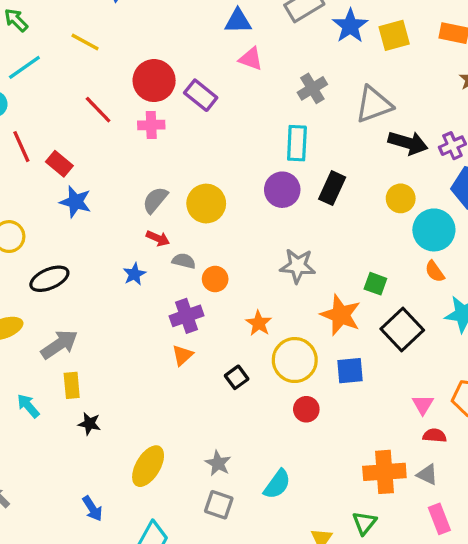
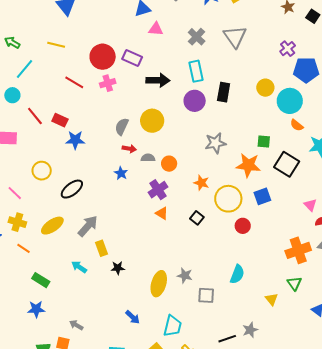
gray triangle: (374, 105) -> (235, 37), turned -30
black arrow: (408, 143) -> (158, 80), moved
orange triangle: (183, 355) -> (162, 213), turned -32
gray star: (218, 463) -> (185, 275), moved

